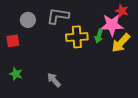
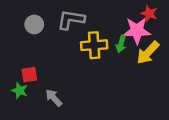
red square: (13, 41) -> (29, 75), moved
gray arrow: (54, 80) -> (54, 98), moved

